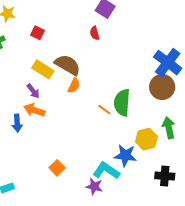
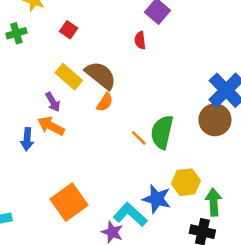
green arrow: (169, 128) -> (214, 202), moved
orange square: (57, 168) -> (69, 202), size x1.8

